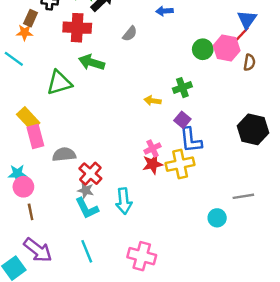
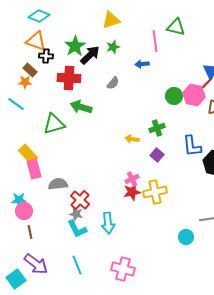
brown rectangle: (31, 18) -> (30, 70), turned -72
blue L-shape: (191, 140) -> (192, 146), moved

